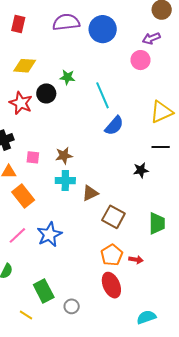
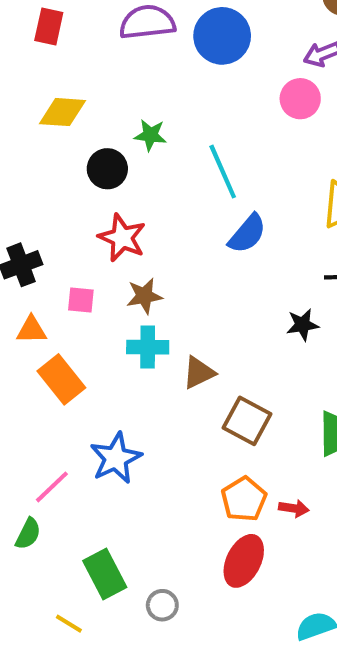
red star: (21, 103) -> (122, 238), moved
pink line: (17, 235) -> (52, 487), moved
red ellipse: (111, 285) -> (244, 561), turned 50

